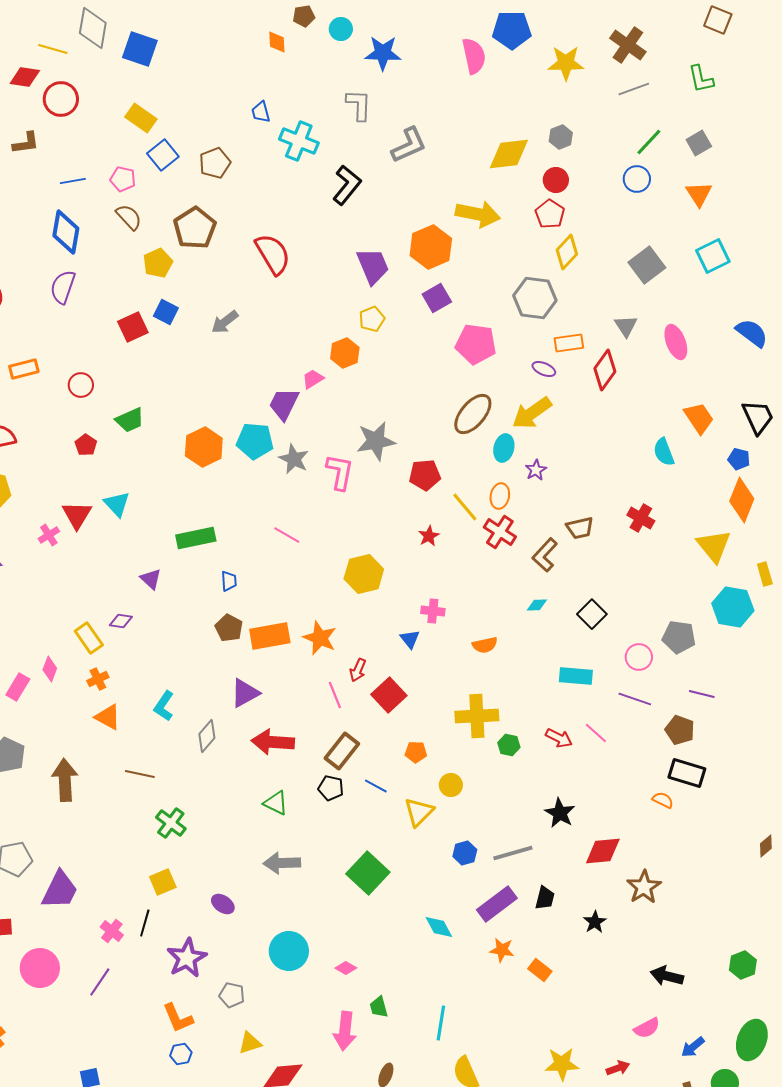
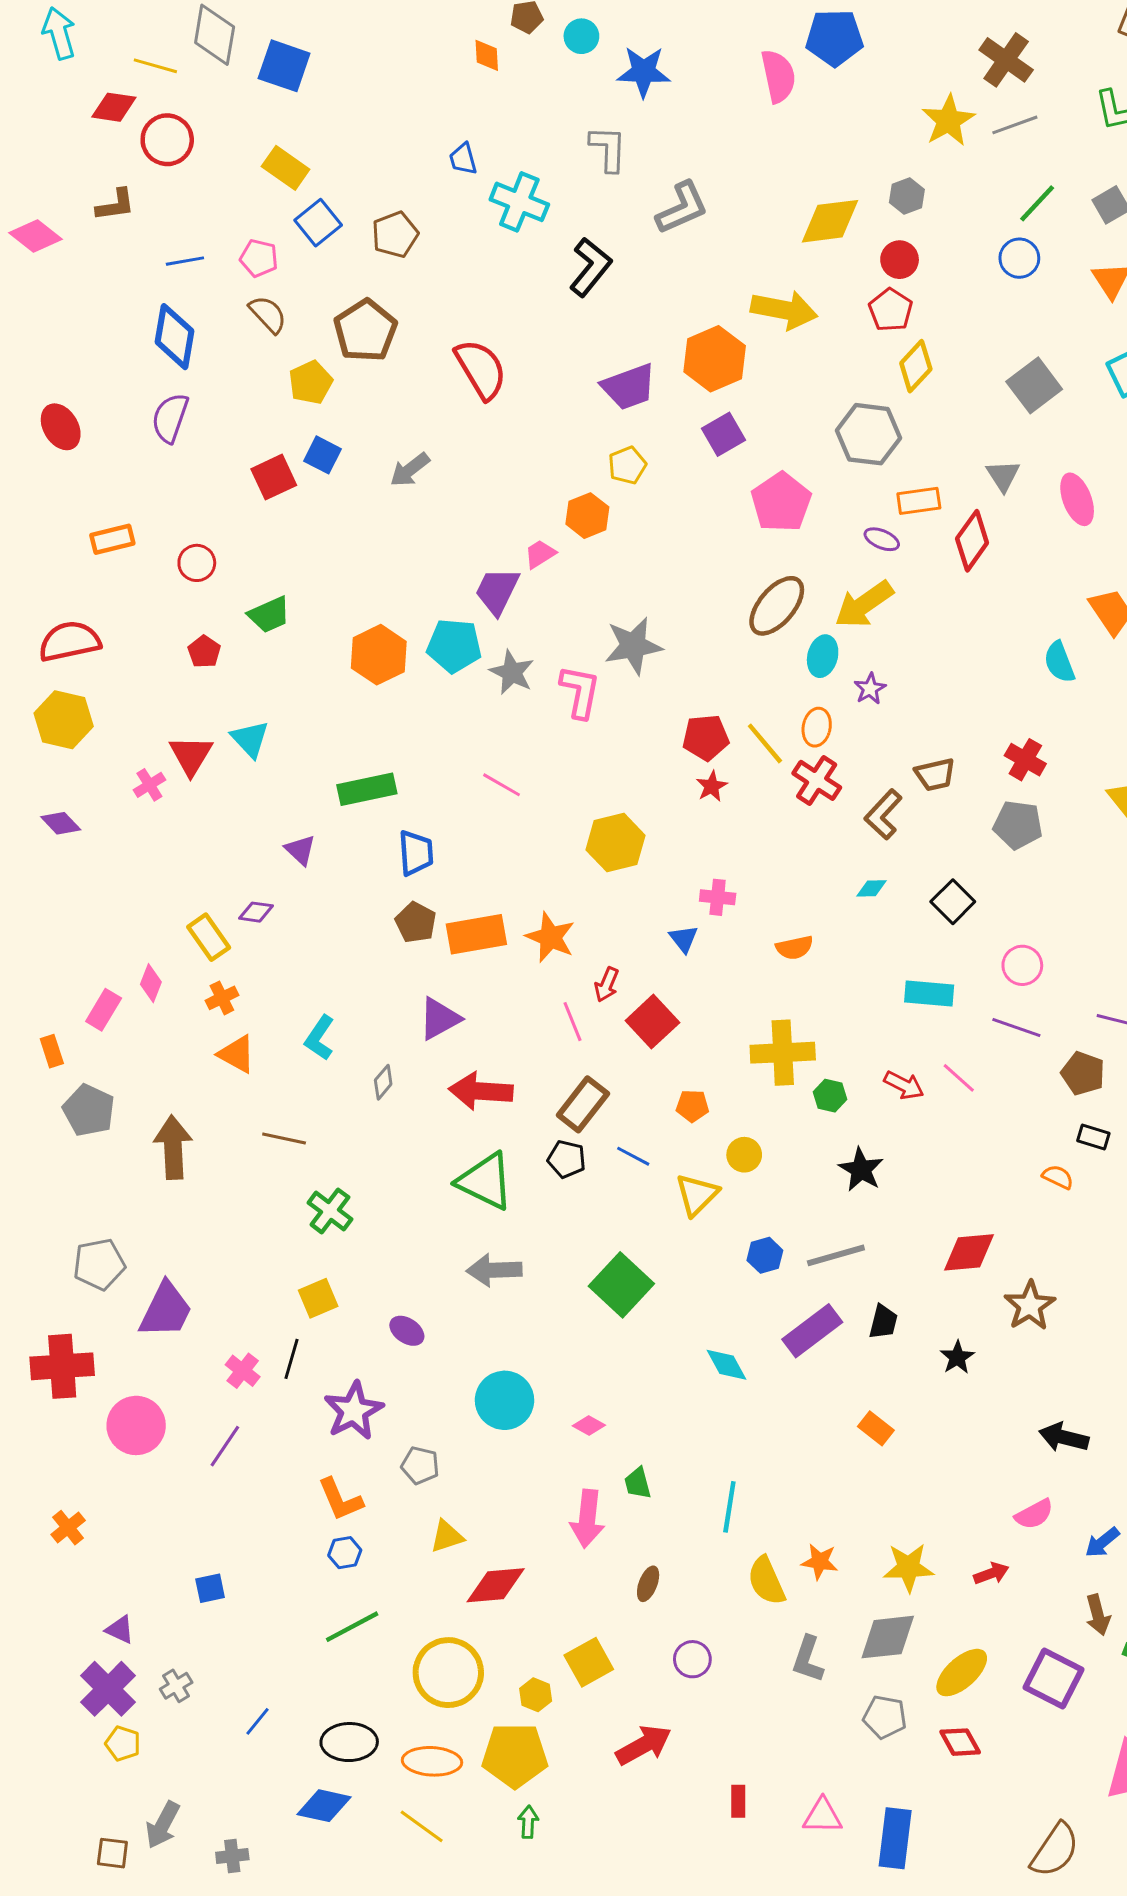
yellow star: (566, 63) -> (948, 121), moved, turned -30
purple trapezoid: (373, 266) -> (629, 387), turned 93
pink pentagon: (476, 344) -> (781, 502), turned 30
red pentagon: (425, 475) -> (706, 737), moved
blue trapezoid: (229, 581) -> (416, 853), size x1.5
gray pentagon: (679, 637) -> (1018, 825), moved
gray diamond: (207, 736) -> (383, 1082), size x0.7
black rectangle: (687, 773) -> (1093, 1137), size x0.6
green triangle: (276, 803) -> (485, 1181), size x1.6
black star: (560, 813) -> (861, 1170), moved
orange star: (502, 950) -> (820, 1562), moved

